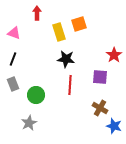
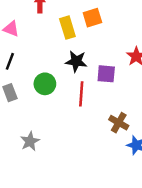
purple square: (100, 77) -> (106, 74), moved
green circle: (36, 95) -> (45, 84), moved

